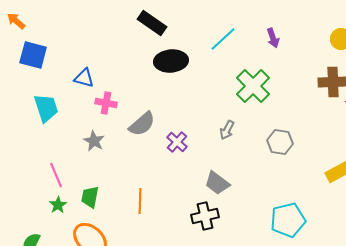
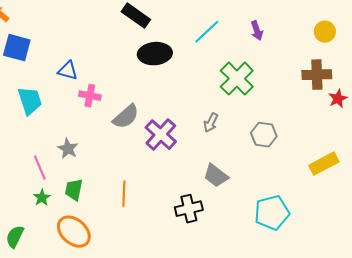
gray star: (94, 141) -> (68, 149), moved
purple cross: (177, 142) -> (161, 135), size x1.5
gray trapezoid: (217, 183) -> (216, 176), moved

